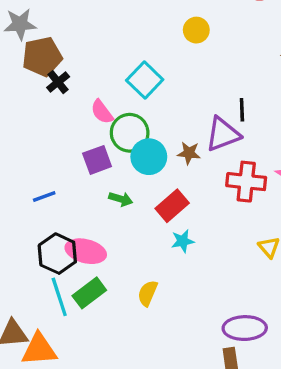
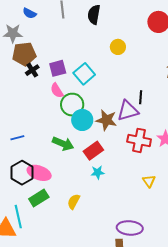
brown star: (189, 153) -> (106, 120), size x1.5
purple square: (97, 160) -> (58, 68), moved
green arrow: (121, 199) -> (63, 144), size x1.5
cyan line: (59, 297) -> (18, 217), moved

